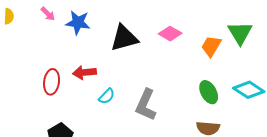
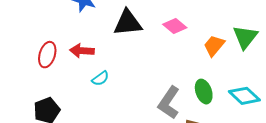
gray L-shape: (146, 105) -> (169, 103), moved

